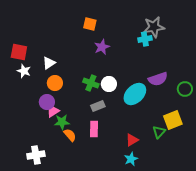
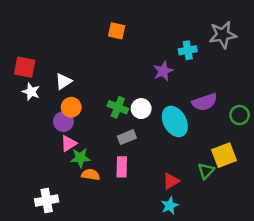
gray star: (154, 27) -> (223, 35), moved
purple star: (102, 47) -> (163, 71), moved
cyan ellipse: (135, 94) -> (175, 122), turned -75
purple circle: (47, 102) -> (63, 122), moved
orange semicircle: (70, 135) -> (91, 175), turned -40

